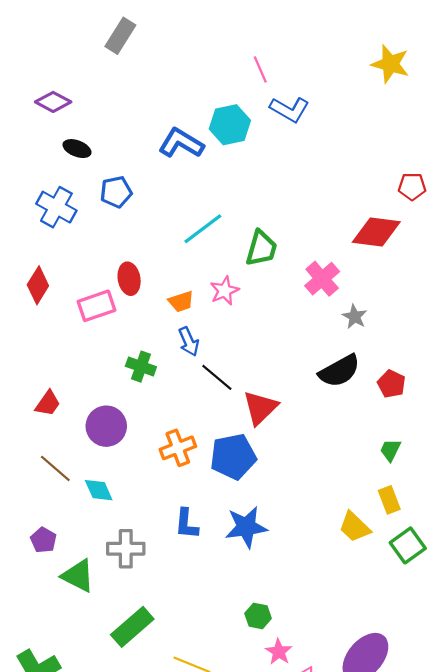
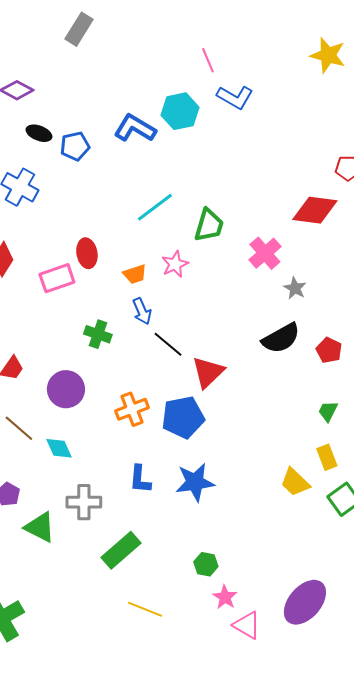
blue pentagon: (116, 192) -> (75, 146), moved
green rectangle: (132, 627) -> (121, 550), moved

